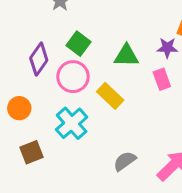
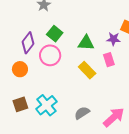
yellow rectangle: (110, 96) -> (87, 70), moved
orange circle: (19, 108) -> (20, 69), moved
cyan cross: (72, 123) -> (46, 105), moved

